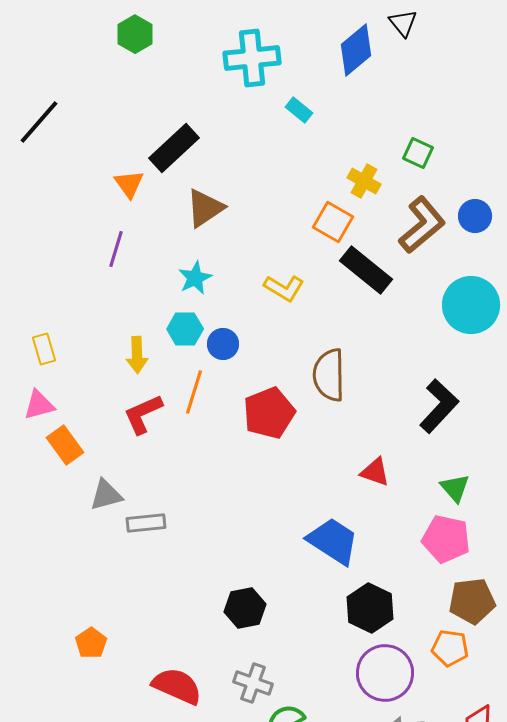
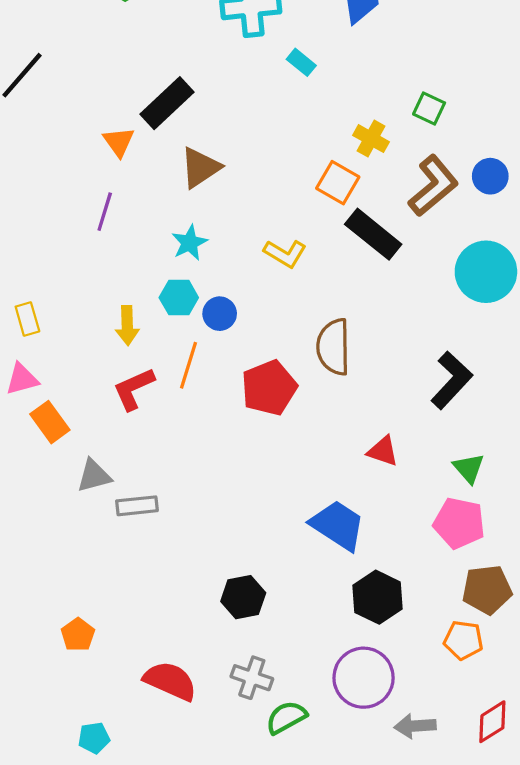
purple circle: (385, 673) -> (364, 678), moved

